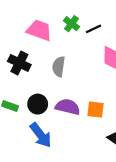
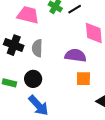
gray semicircle: (59, 67) -> (37, 48), moved
purple semicircle: (68, 107) -> (75, 55), moved

